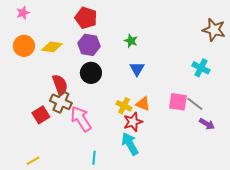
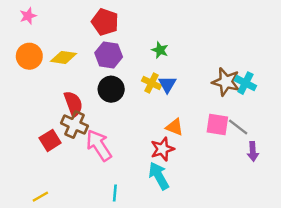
brown star: (214, 30) -> (226, 82), moved
yellow cross: (124, 106) -> (151, 83), moved
purple arrow: (207, 124) -> (253, 151), turned 56

